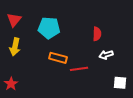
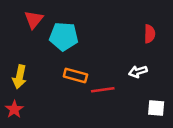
red triangle: (14, 20) -> (34, 20), moved
red semicircle: (97, 34) -> (150, 34), moved
yellow arrow: (15, 47) -> (19, 77), moved

